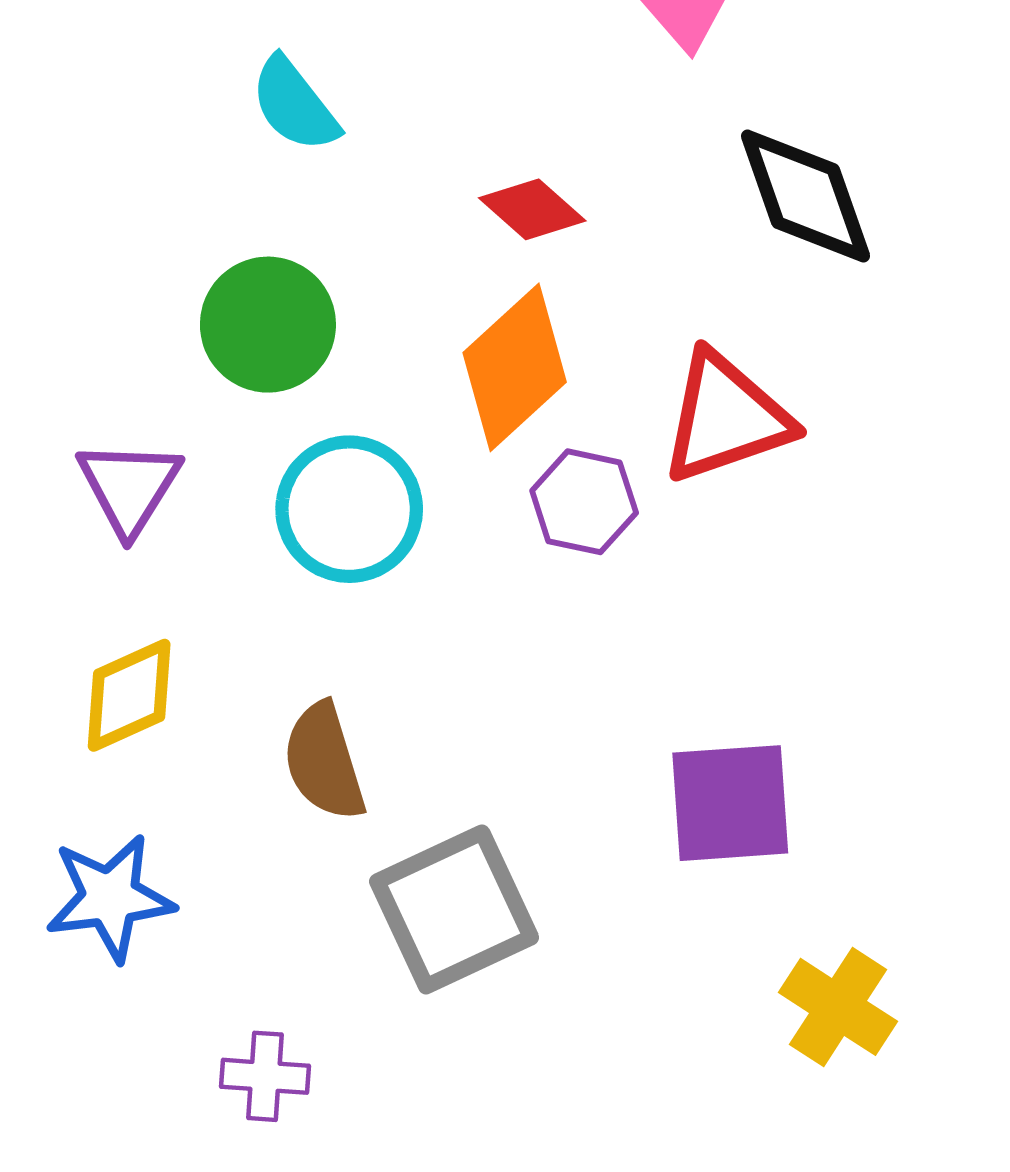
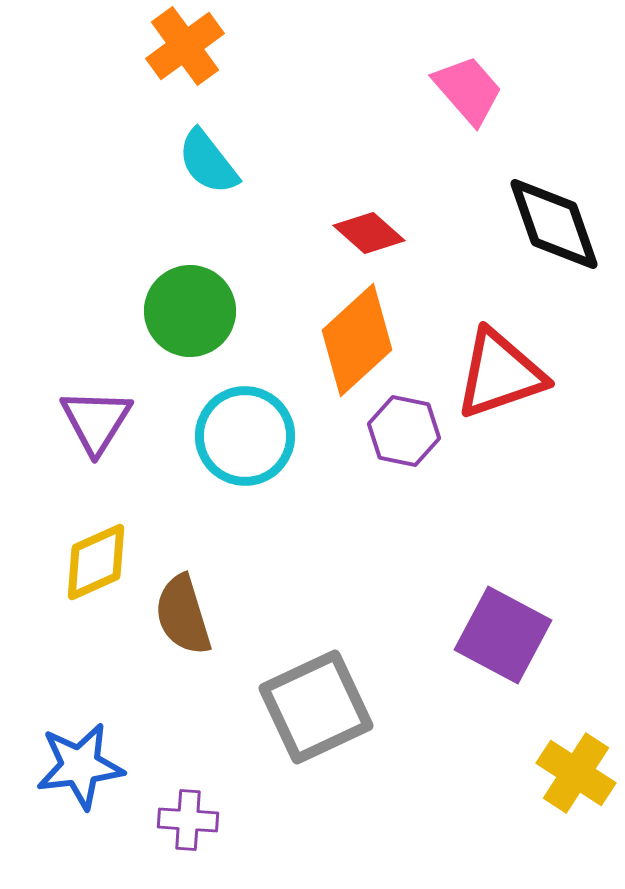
brown semicircle: (324, 762) -> (183, 615), moved
purple square: (730, 803) -> (503, 635), turned 32
blue star: (110, 898) -> (80, 766), moved

